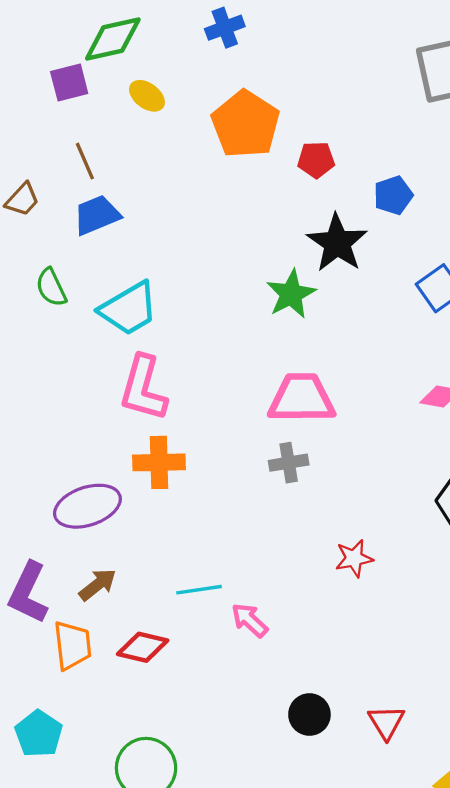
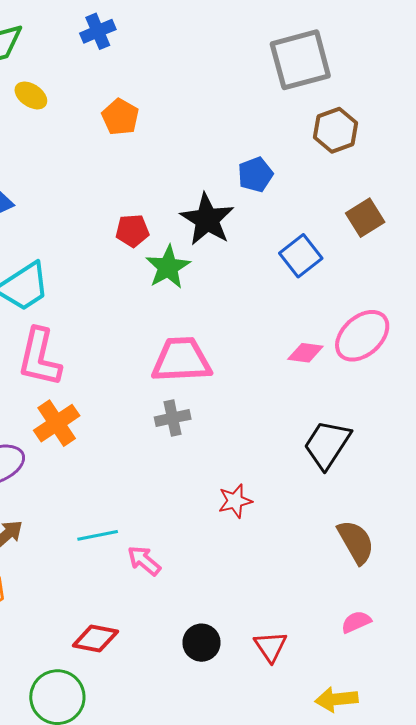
orange pentagon: (246, 124) -> (120, 117), size x0.6
red pentagon: (316, 160) -> (132, 231), moved
orange cross: (159, 462) -> (57, 423), turned -30
red diamond: (143, 647) -> (95, 638), moved

